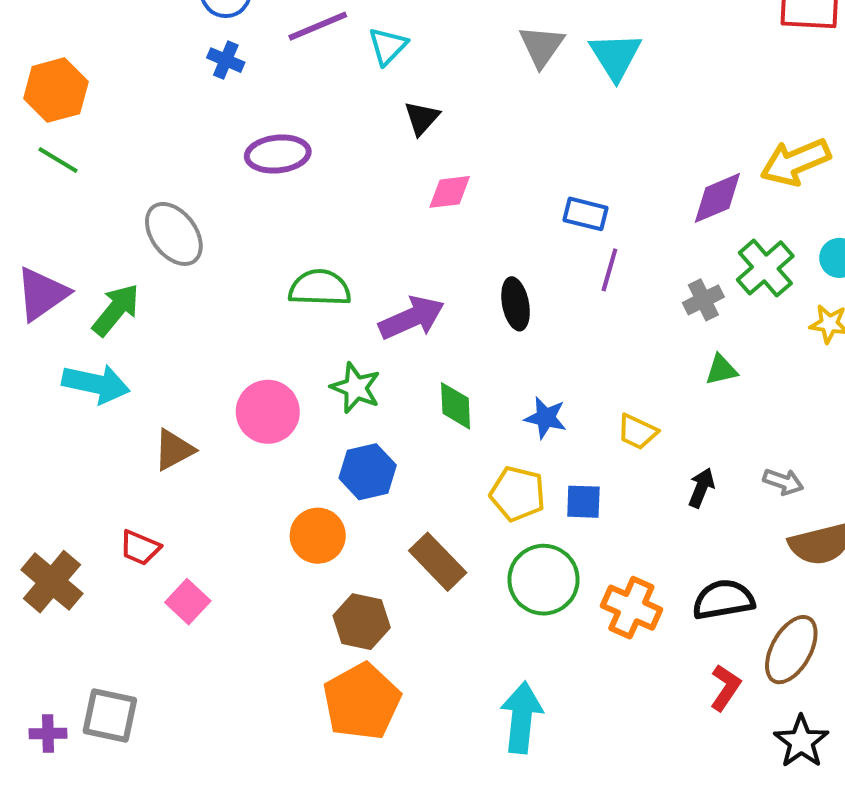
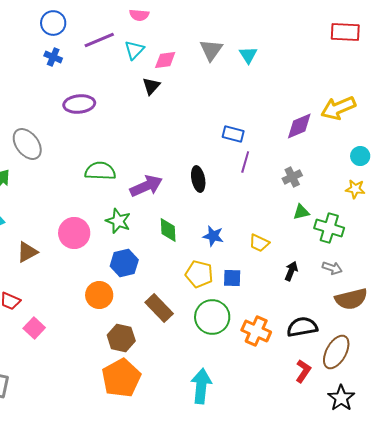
cyan triangle: (615, 56) -> (248, 55), size x0.7
pink diamond: (450, 192) -> (165, 60), moved
green cross: (765, 268) -> (329, 228), moved, turned -32

